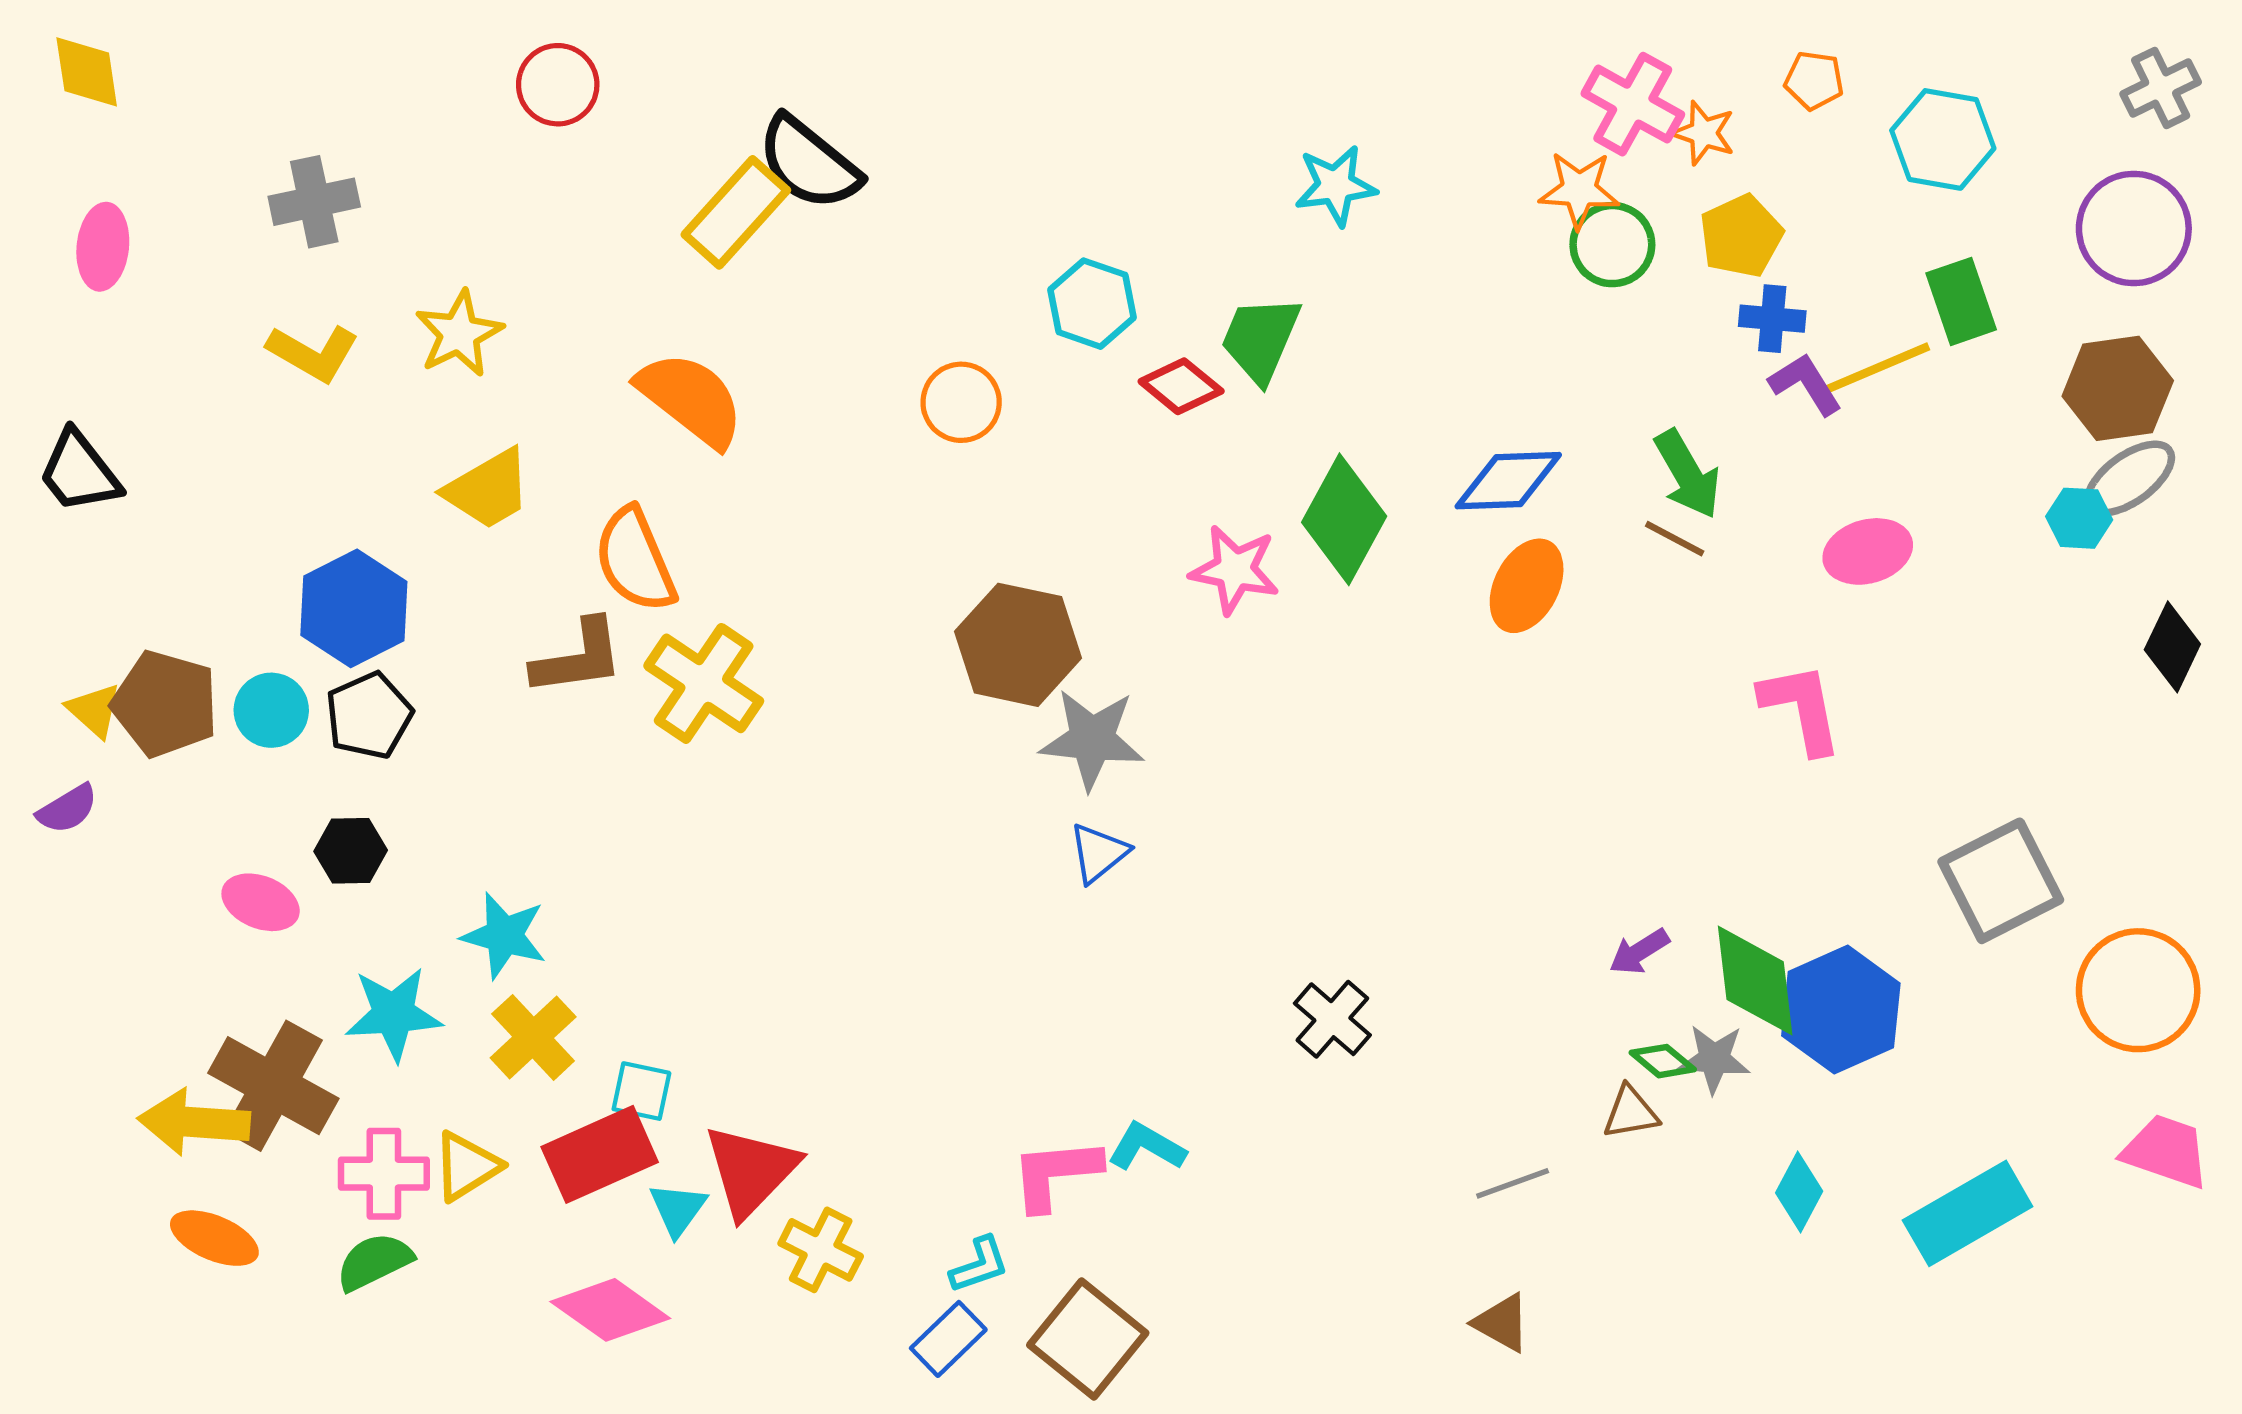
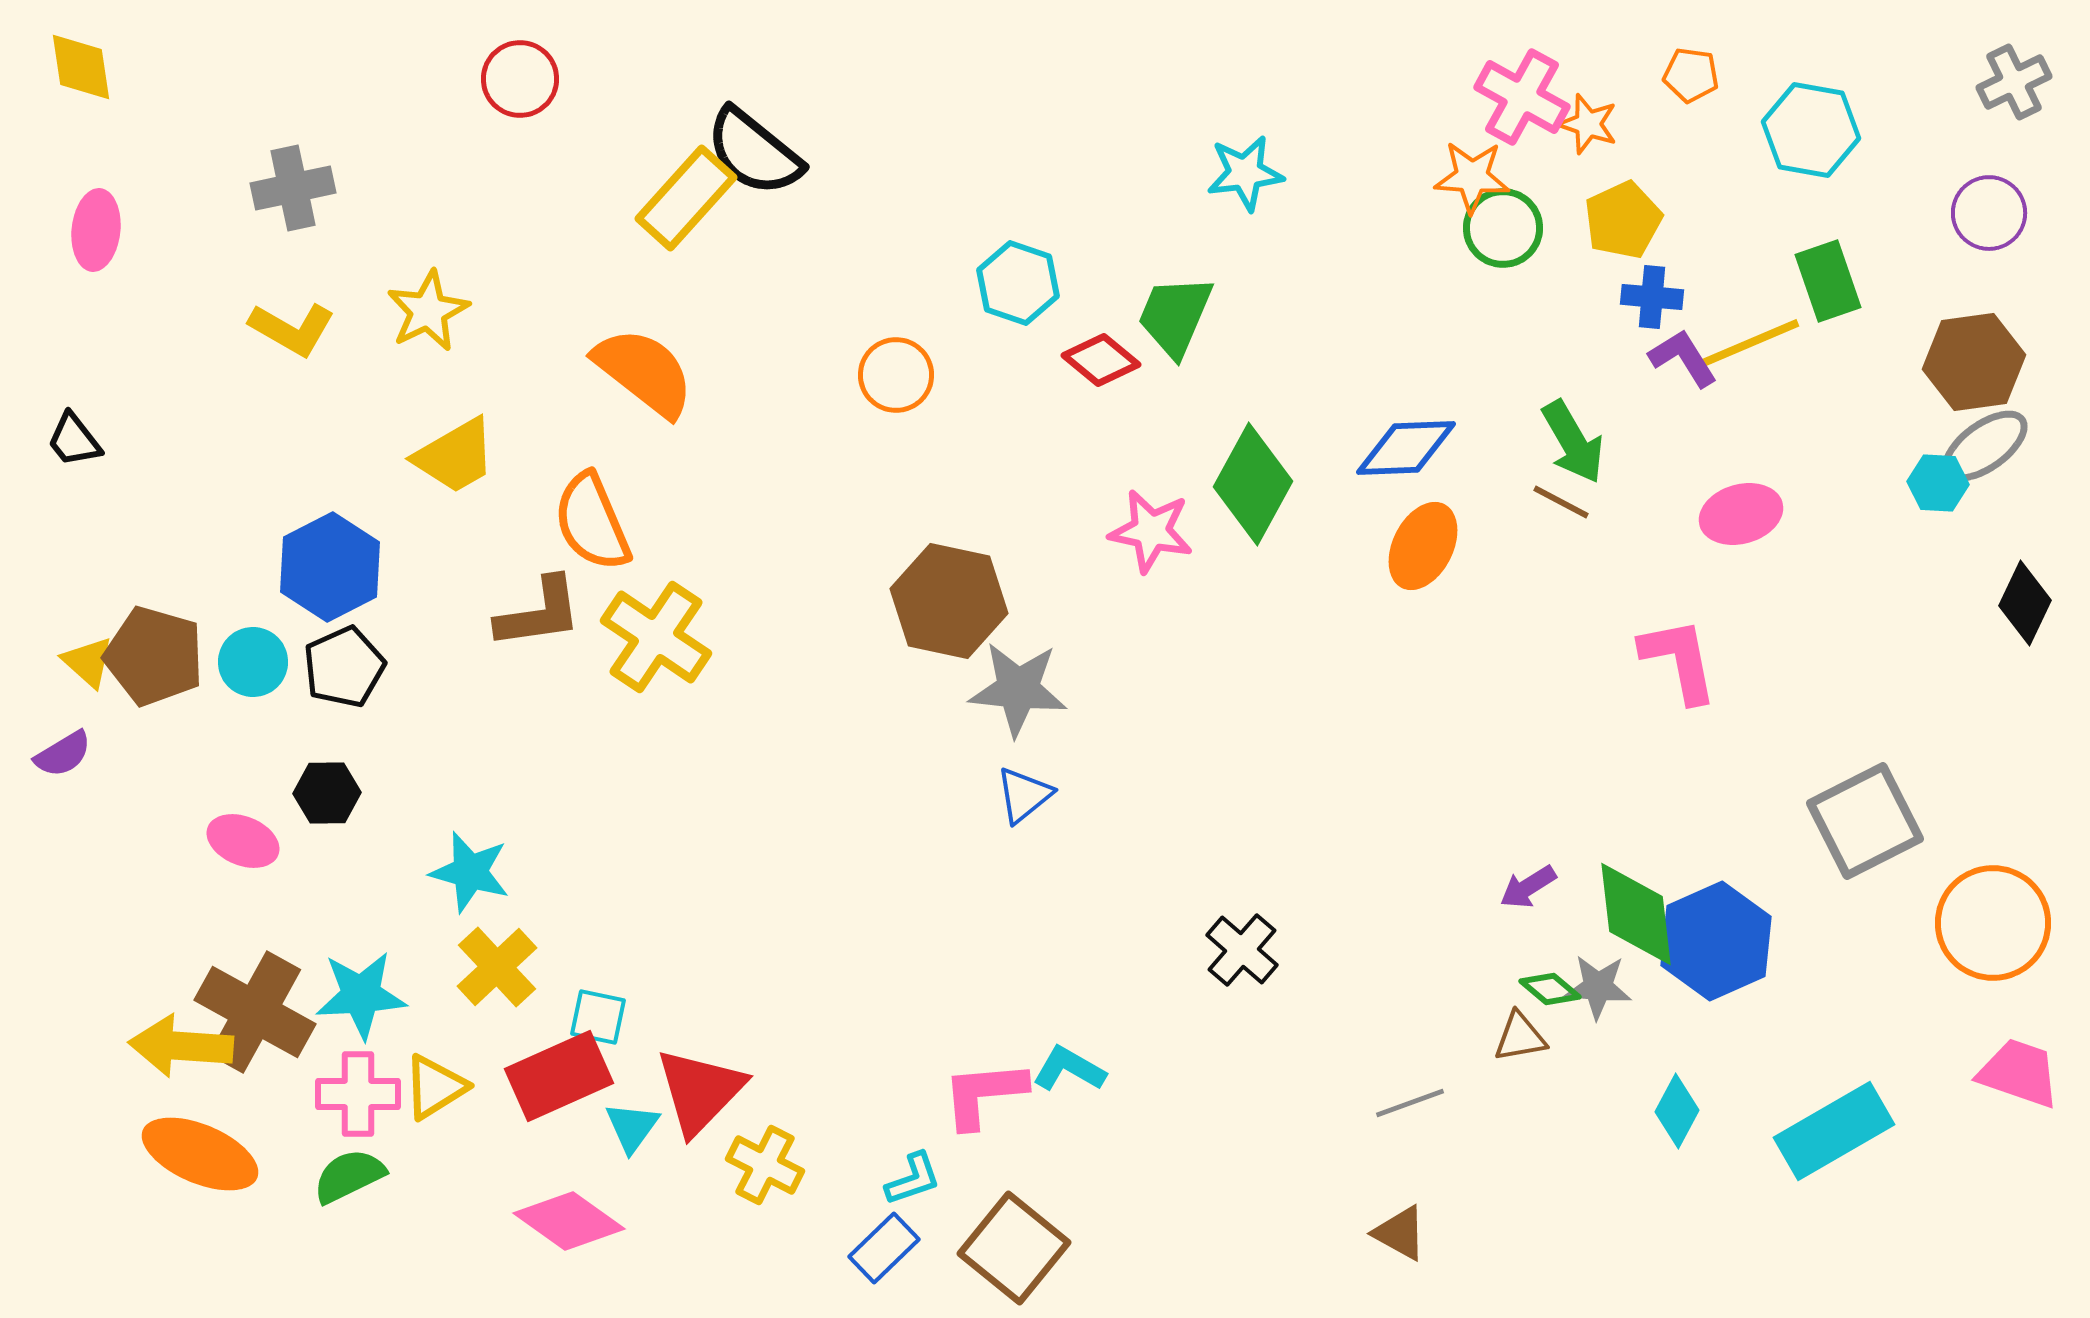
purple circle: (2134, 228) -> (1989, 213), size x0.7
black trapezoid: (79, 472) -> (74, 440), size x0.7
cyan star: (394, 1014) -> (361, 995), moved
orange ellipse: (214, 1238) -> (200, 1154), size x1.4

